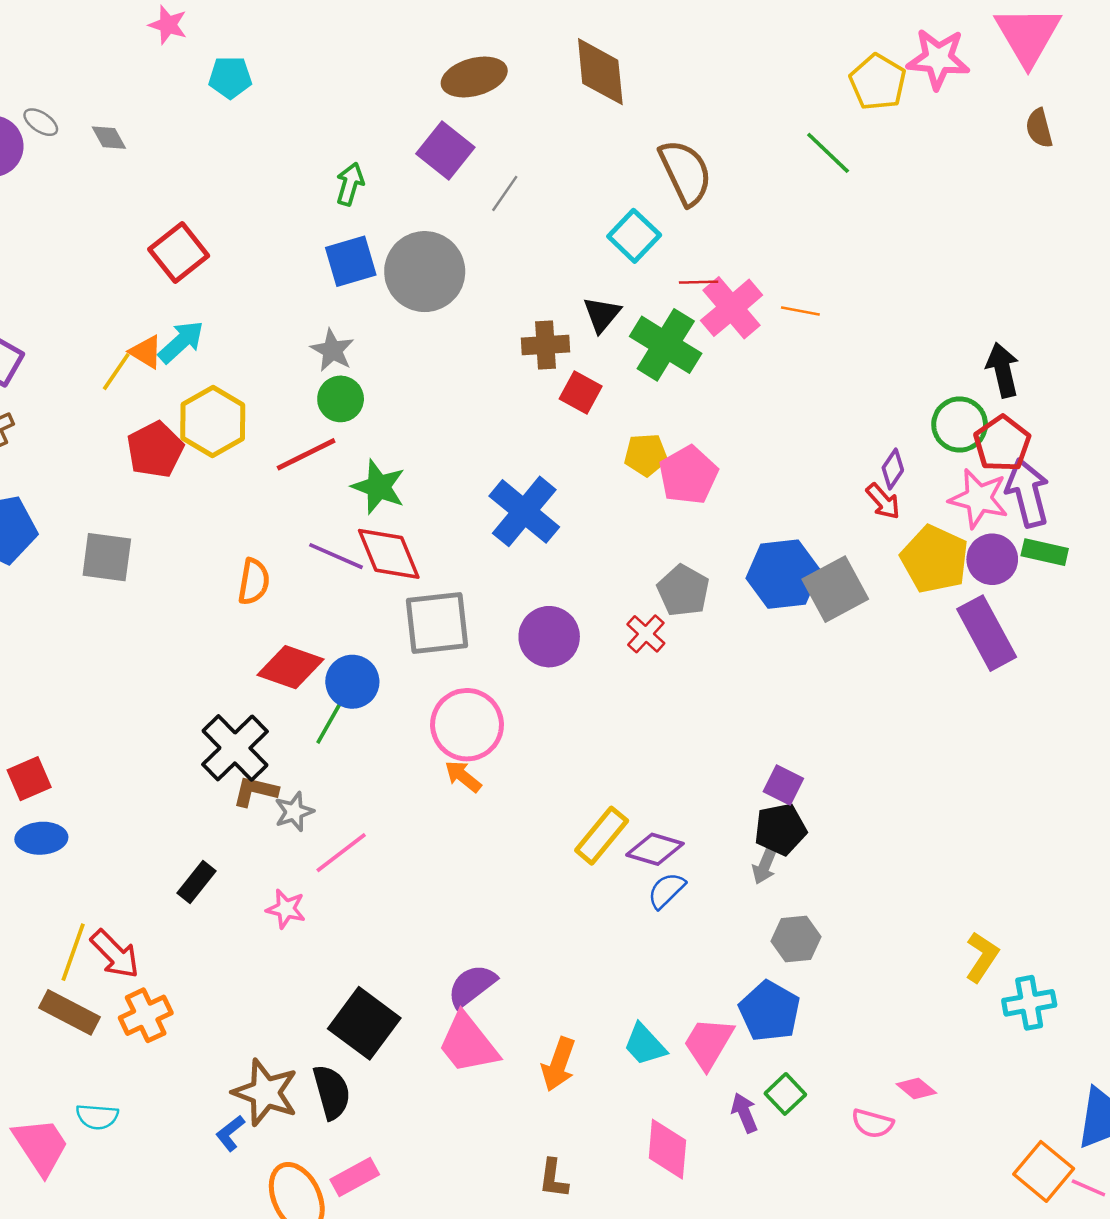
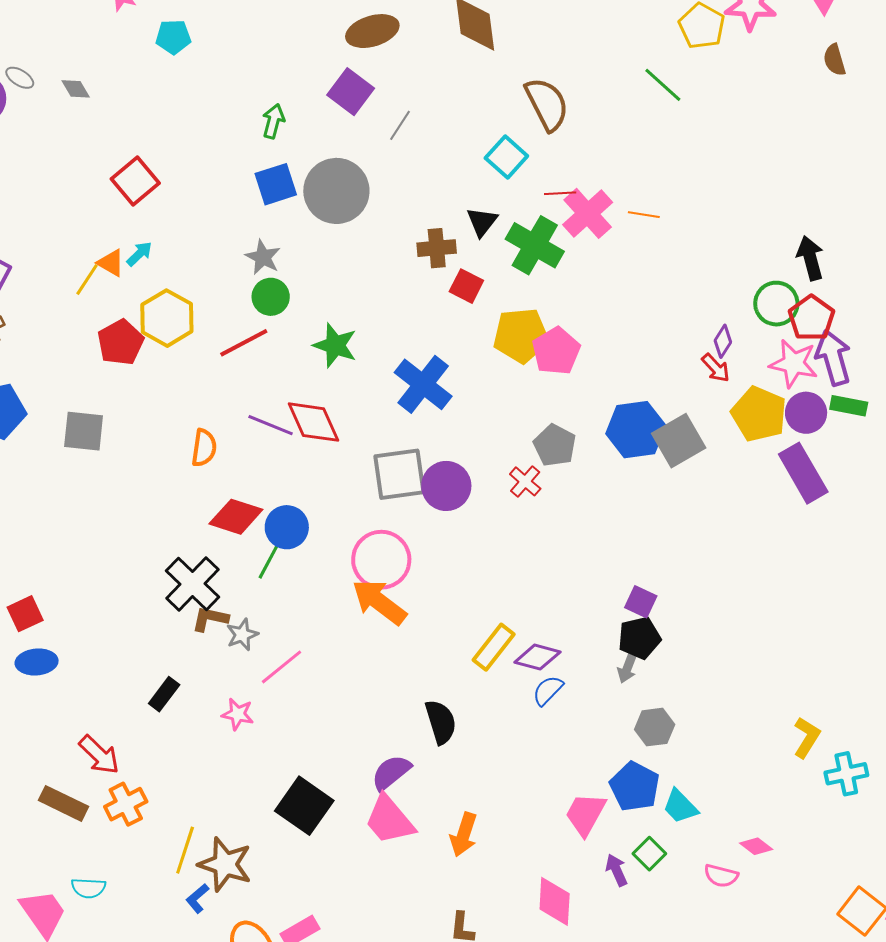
cyan arrow: (181, 342) -> (139, 254), size x0.7
yellow pentagon: (646, 455) -> (521, 335), size x1.6
green star: (379, 487) -> (335, 345), moved
gray square: (437, 623) -> (399, 474), moved
orange arrow: (463, 776) -> (379, 602), size x1.8
yellow line: (73, 952) -> (185, 850), moved
cyan trapezoid: (645, 1045) -> (680, 806), moved
black semicircle: (332, 1092) -> (441, 722), moved

